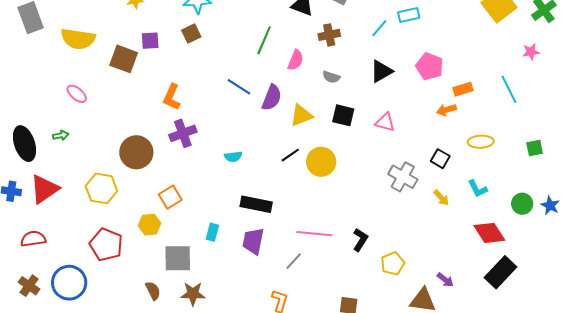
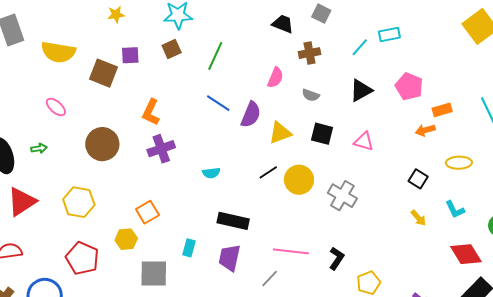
green line: (264, 40) -> (215, 56), moved
brown circle: (136, 152) -> (102, 144), moved
gray cross: (403, 177) -> (342, 196), moved

